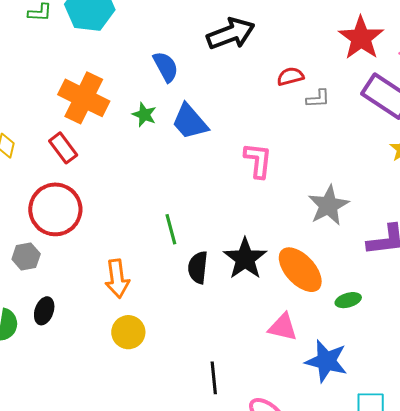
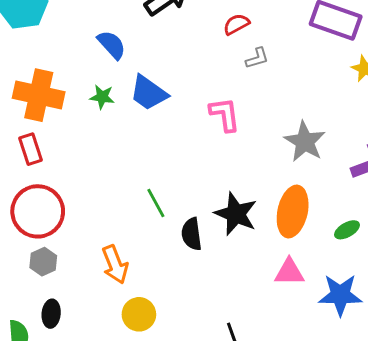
gray L-shape: (318, 99) -> (257, 58), moved
red rectangle: (63, 148) -> (31, 149), turned 32
gray hexagon: (26, 257) -> (43, 262), moved
orange ellipse: (300, 270) -> (293, 212), turned 69

